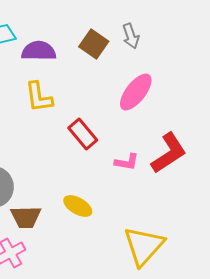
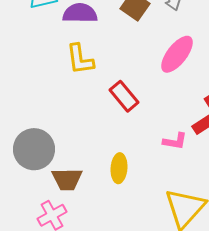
pink L-shape: (127, 162) -> (175, 141), moved
yellow ellipse: (78, 206) -> (119, 168), turned 64

